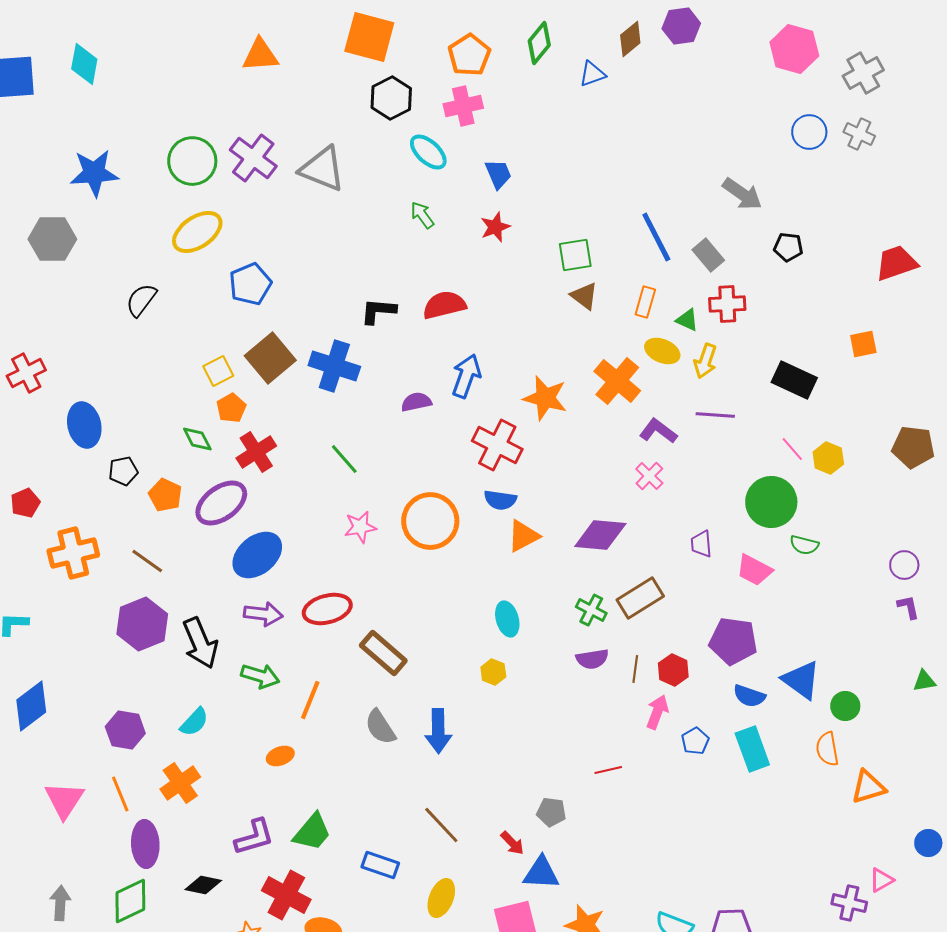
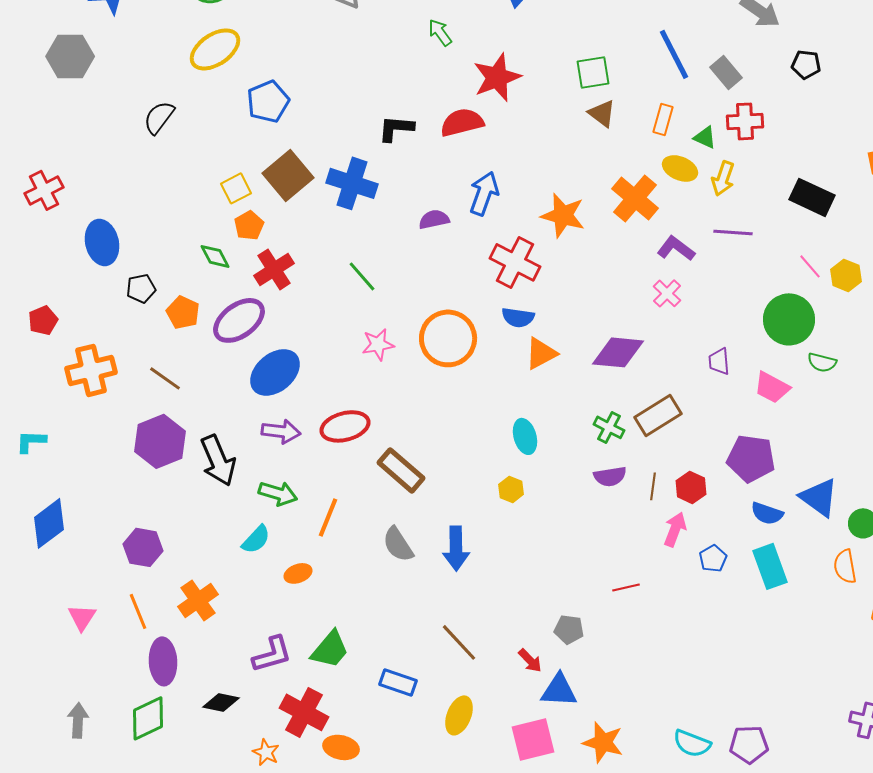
red star: (495, 227) -> (497, 77), moved, size x1.6
cyan semicircle: (194, 722) -> (256, 539), moved
pink triangle: (64, 800) -> (82, 617), size x0.7

